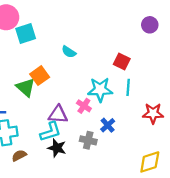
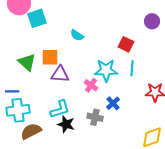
purple circle: (150, 25) -> (152, 21), moved
orange square: (40, 76) -> (50, 57), turned 36
green triangle: (26, 87) -> (27, 62), moved
purple triangle: (58, 114) -> (60, 74), moved
brown semicircle: (19, 155) -> (31, 131), size x1.5

